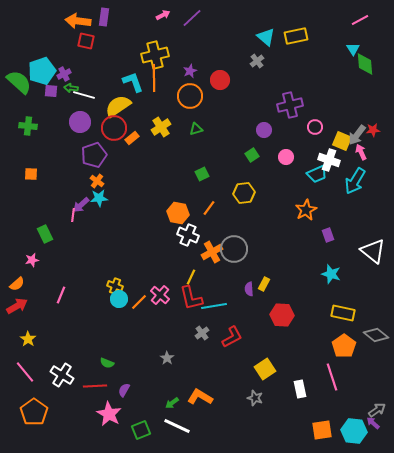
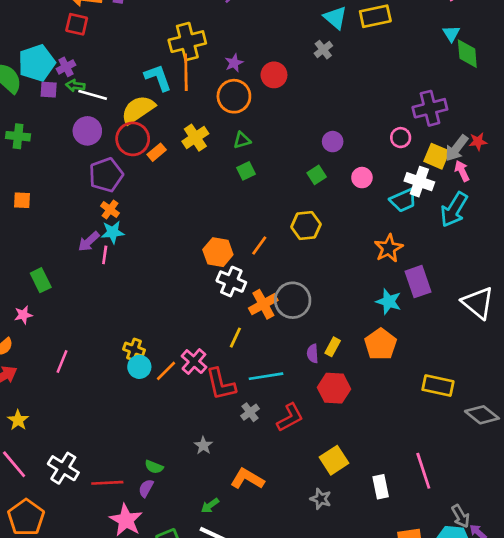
red square: (86, 41) -> (77, 24), moved
purple cross: (290, 105) -> (430, 108), moved
green square: (202, 174) -> (246, 171), moved
pink line: (73, 215) -> (105, 255), moved
purple rectangle: (328, 235) -> (418, 282), size x1.6
cyan star: (331, 274) -> (389, 302), moved
red L-shape: (191, 298) -> (221, 384), moved
red hexagon: (282, 315) -> (334, 388), moved
orange pentagon: (344, 346) -> (381, 344), moved
green semicircle: (107, 363) -> (154, 467), moved
orange L-shape: (200, 397) -> (247, 479), moved
gray arrow: (377, 410) -> (461, 516), moved, turned 96

